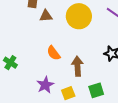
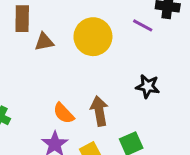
orange semicircle: (54, 53) -> (64, 113), moved

